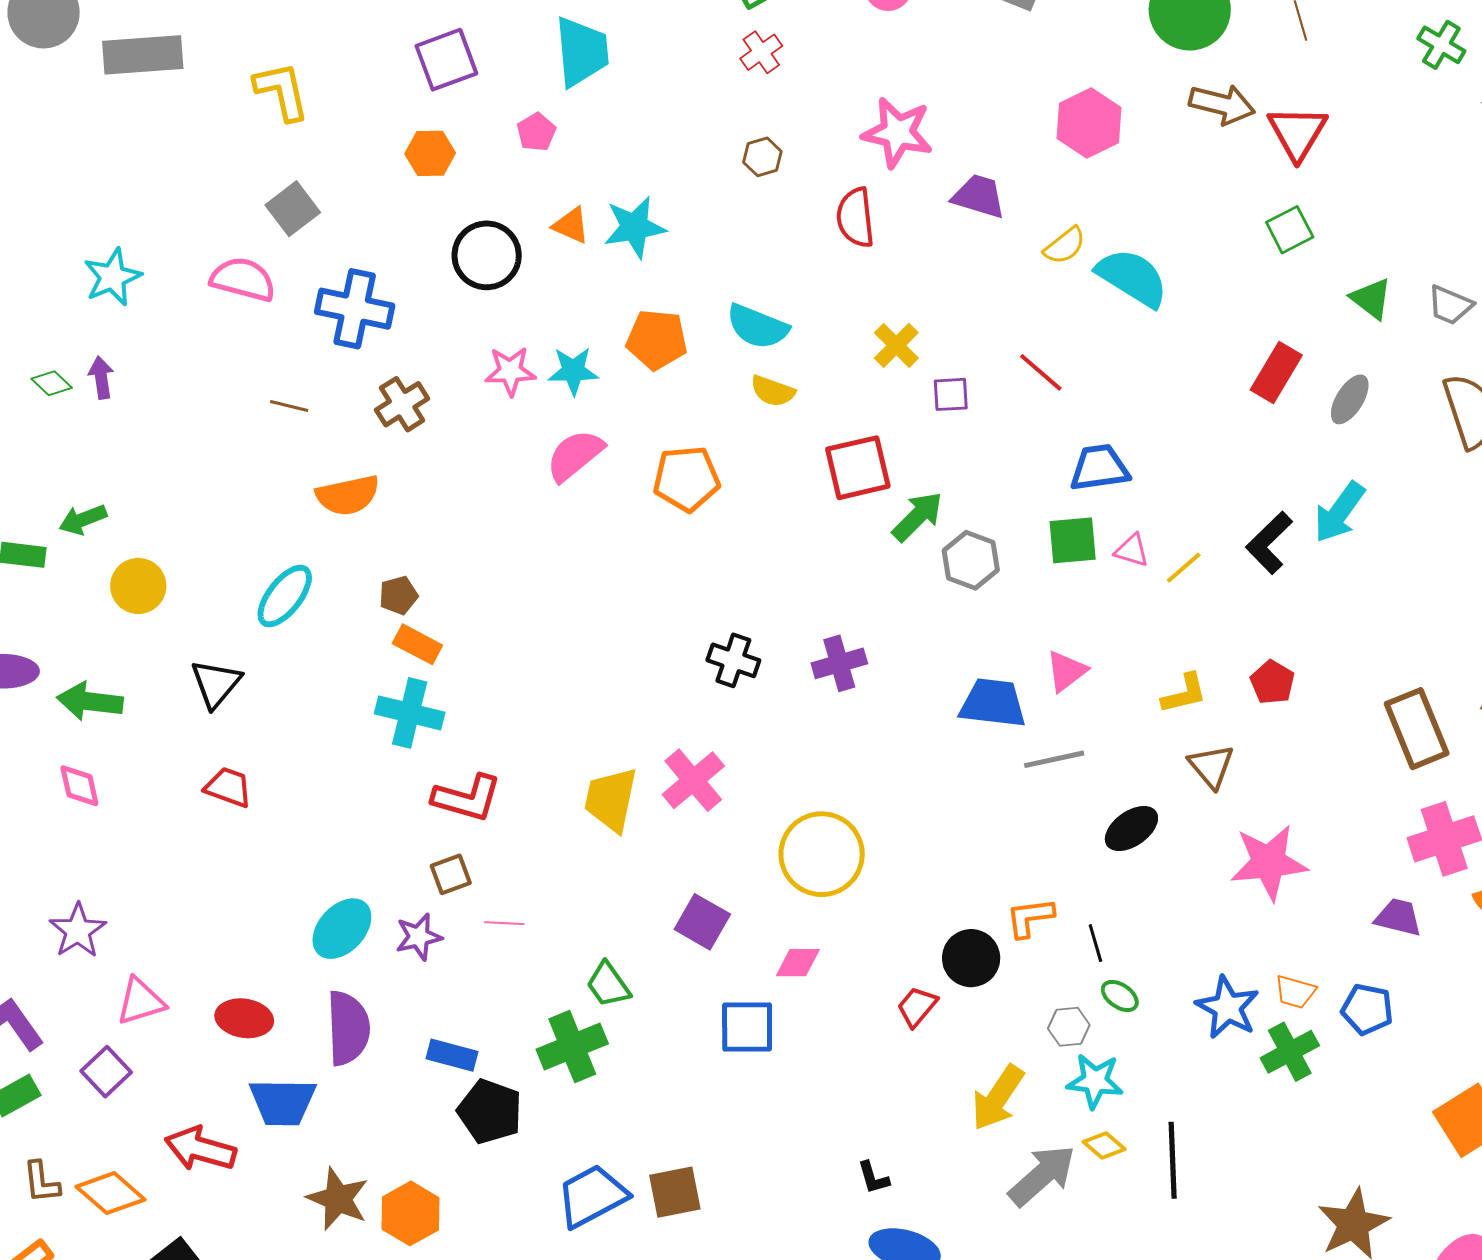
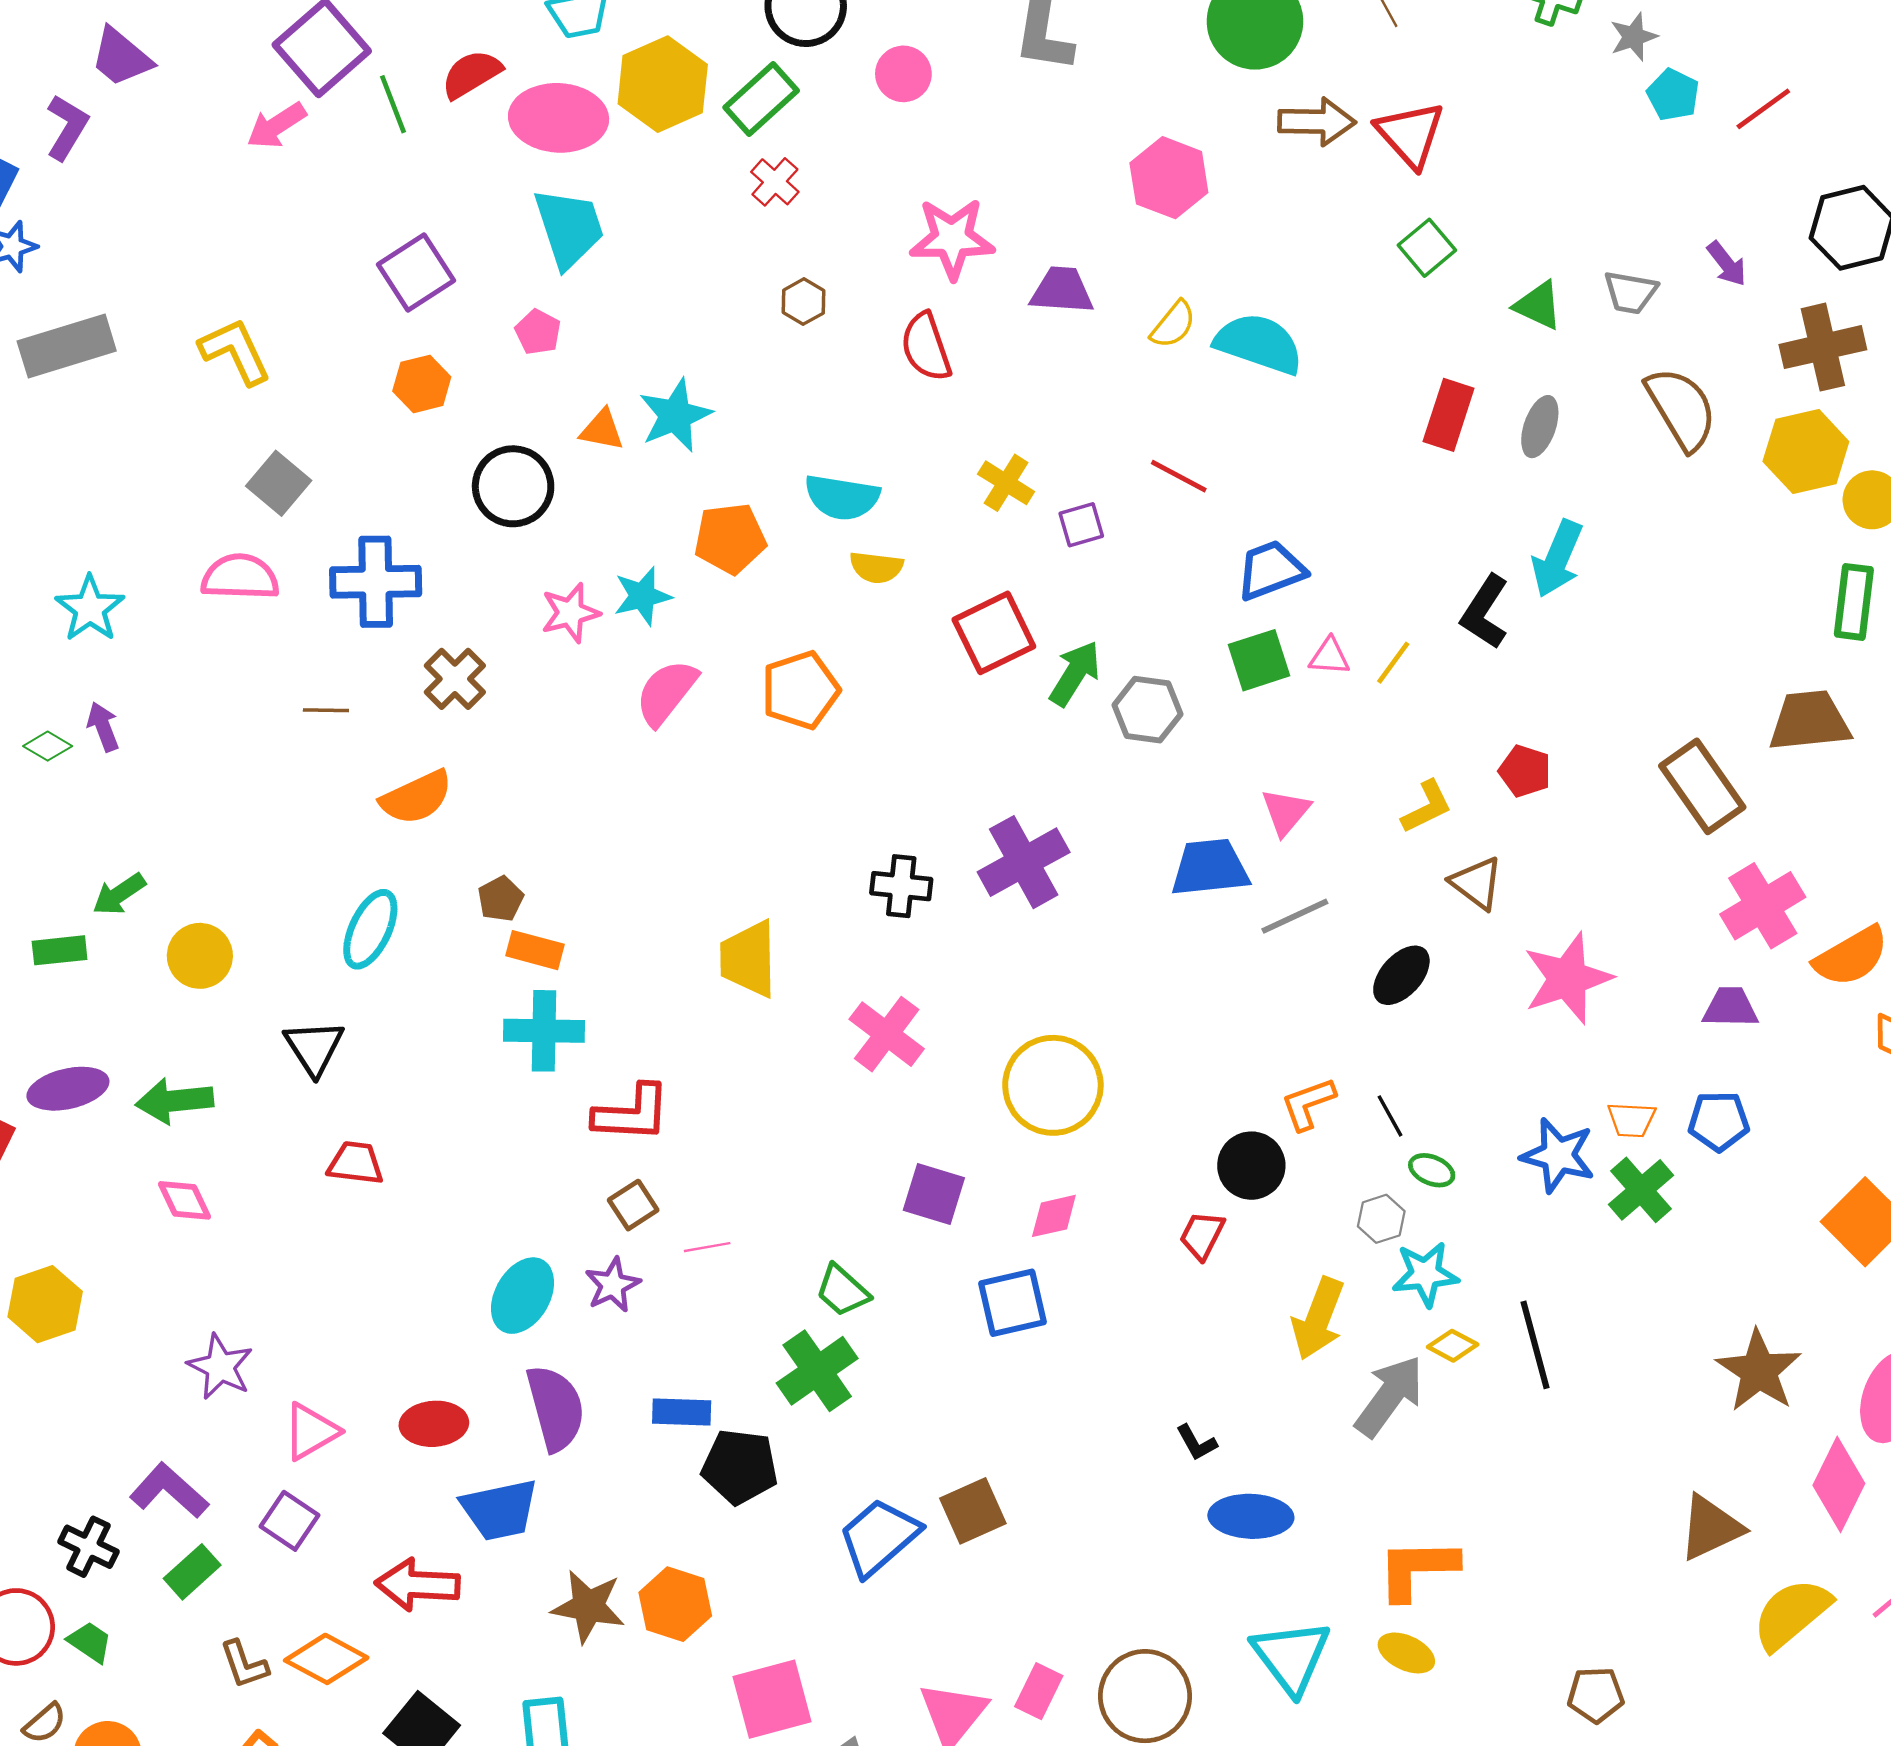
purple cross: (839, 663) -> (1024, 862), size x1.4
yellow trapezoid: (611, 799) -> (749, 959), moved

